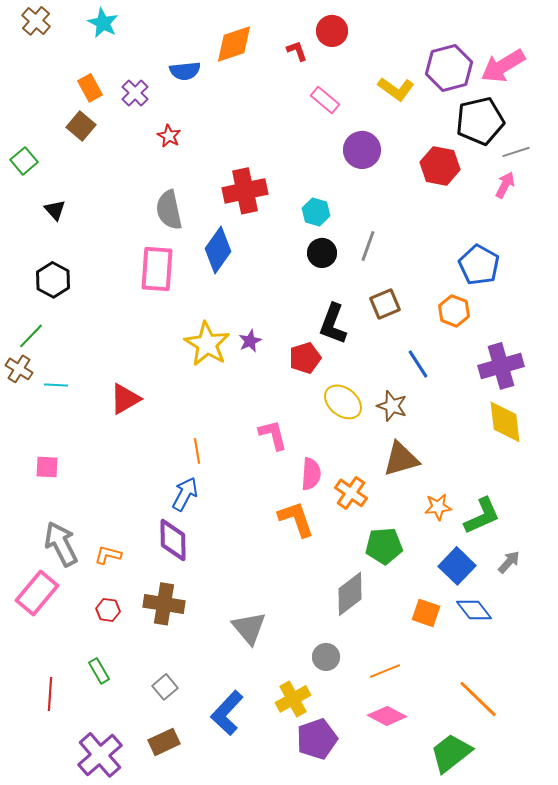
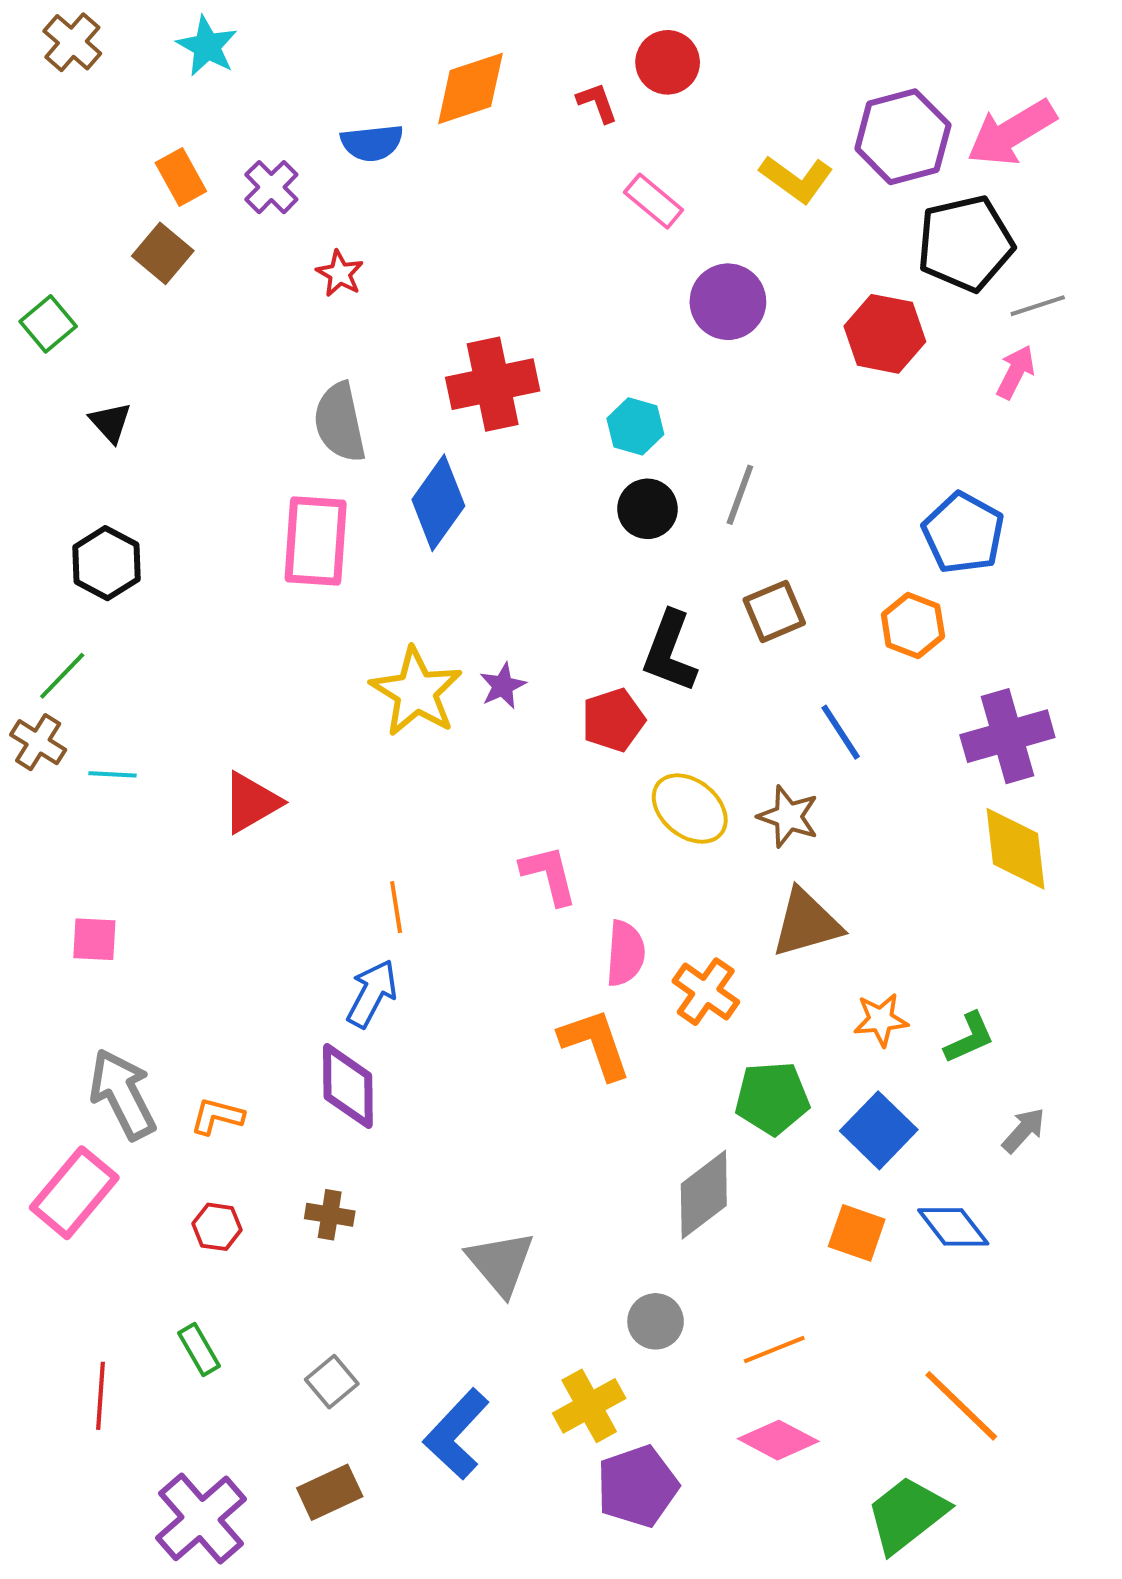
green L-shape: (482, 516) -> (969, 1038), size x0.7
blue square: (457, 566) -> (879, 1130), moved
brown cross: (164, 604) -> (330, 1215), size x0.6

